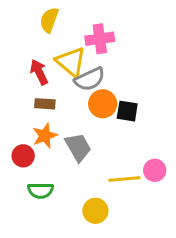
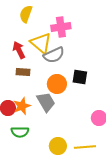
orange circle: (103, 104) -> (57, 84), moved
orange star: (45, 136) -> (22, 106), moved
yellow line: (124, 179) -> (85, 147), moved

